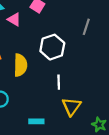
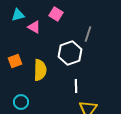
gray line: (86, 27) -> (88, 34), moved

